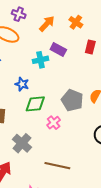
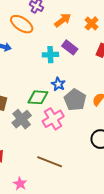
blue star: (22, 84) -> (58, 84), moved
pink cross: (54, 123) -> (53, 119), size x1.5
gray cross: (22, 143) -> (22, 119), moved

